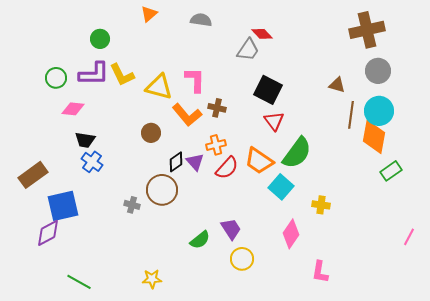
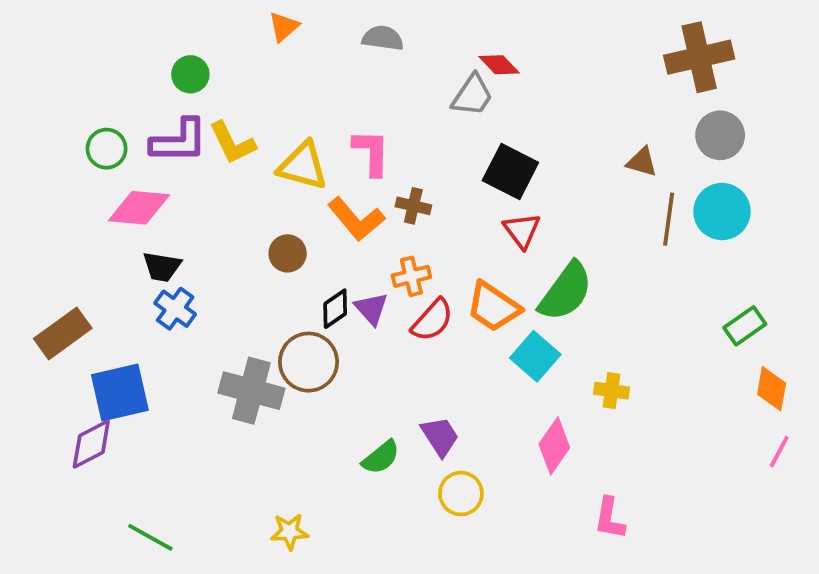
pink diamond: (73, 109) -> (139, 208), size x1.4
orange diamond: (374, 137) -> (772, 389), moved, size x0.7
gray cross: (132, 205) -> (251, 391), size x2.0

